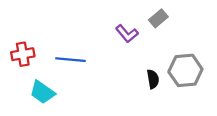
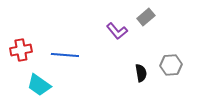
gray hexagon: (185, 70) -> (171, 65), size x0.7

